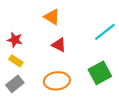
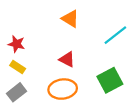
orange triangle: (52, 17) -> (70, 19), moved
red triangle: (59, 45) -> (67, 59), moved

